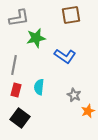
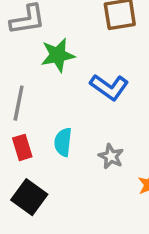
red rectangle: (16, 90) -> (22, 147), turned -32
gray star: (74, 95) -> (111, 156), moved

